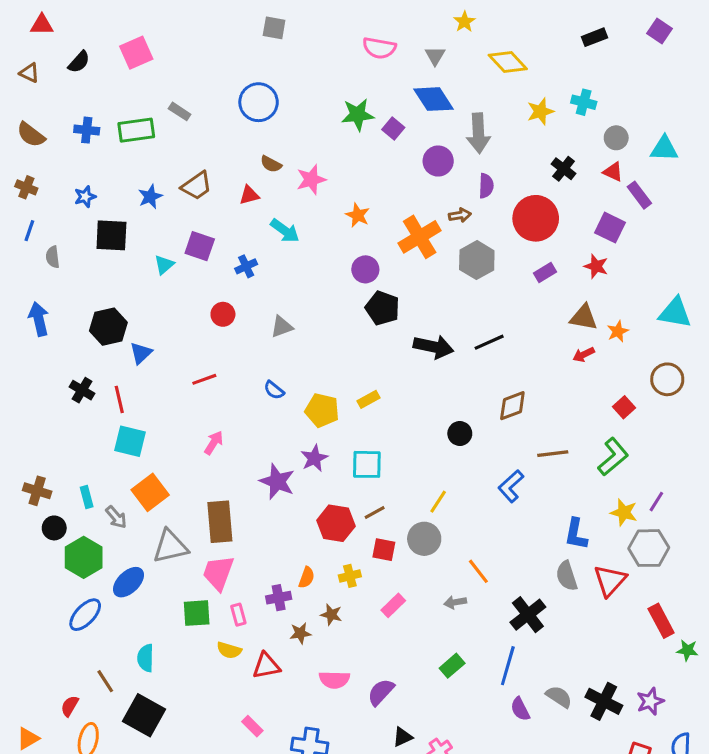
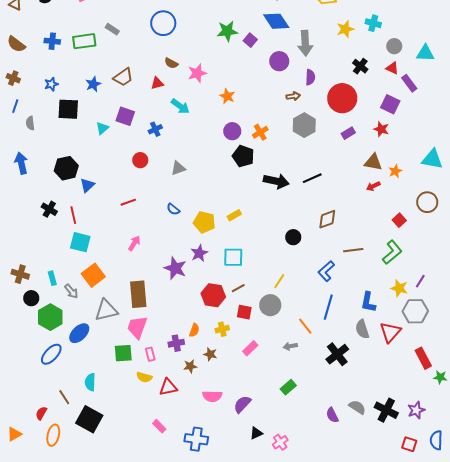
orange cross: (420, 237) -> (260, 132), moved, size x0.6
blue line: (508, 666) -> (328, 307), moved

